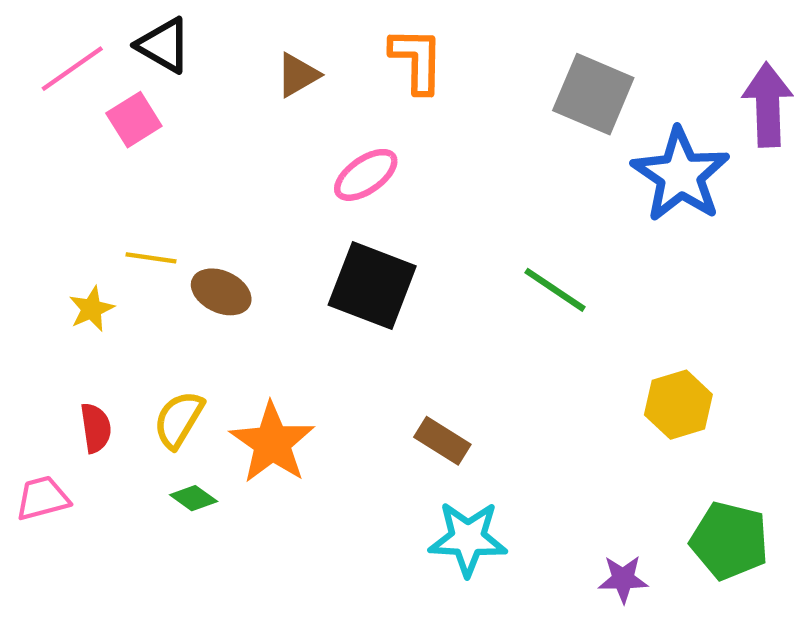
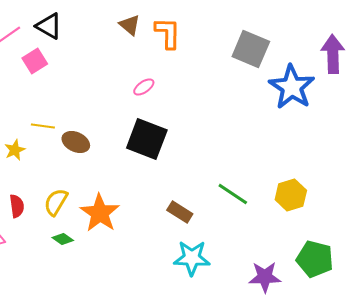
brown triangle: (298, 75) -> (130, 25), moved, turned -50
pink ellipse: (366, 175) -> (144, 87), size x0.7
green line: (555, 290) -> (233, 194), moved
purple star: (623, 579) -> (265, 277), size x1.4

